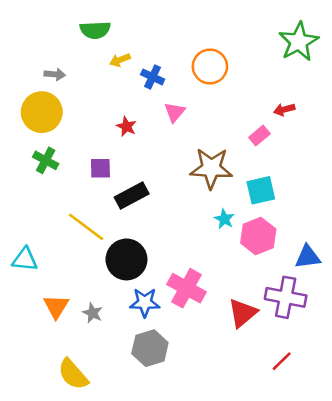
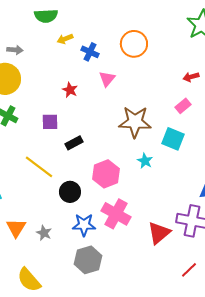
pink rectangle: (259, 136) -> (183, 106), moved
cyan square: (261, 190) -> (173, 139), turned 35
black rectangle: (132, 196) -> (74, 143), size x0.7
pink hexagon: (258, 236) -> (106, 174), moved
black circle: (126, 259) -> (70, 192), size x0.7

